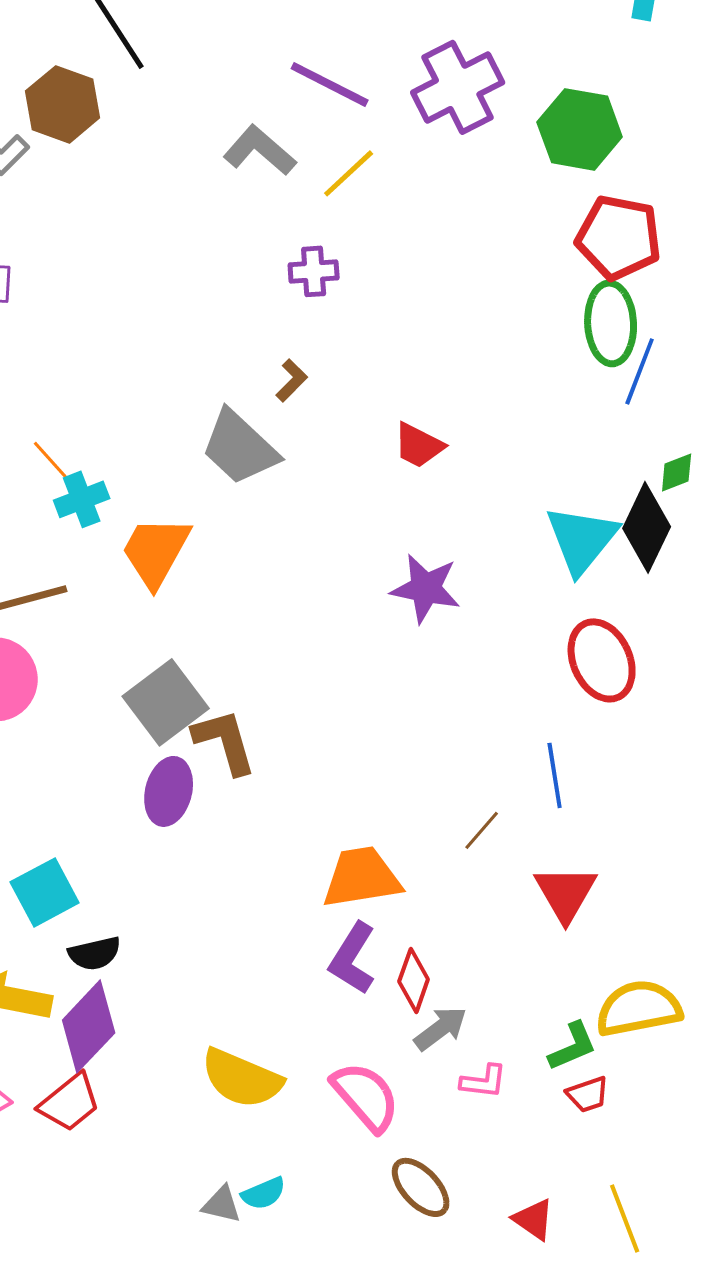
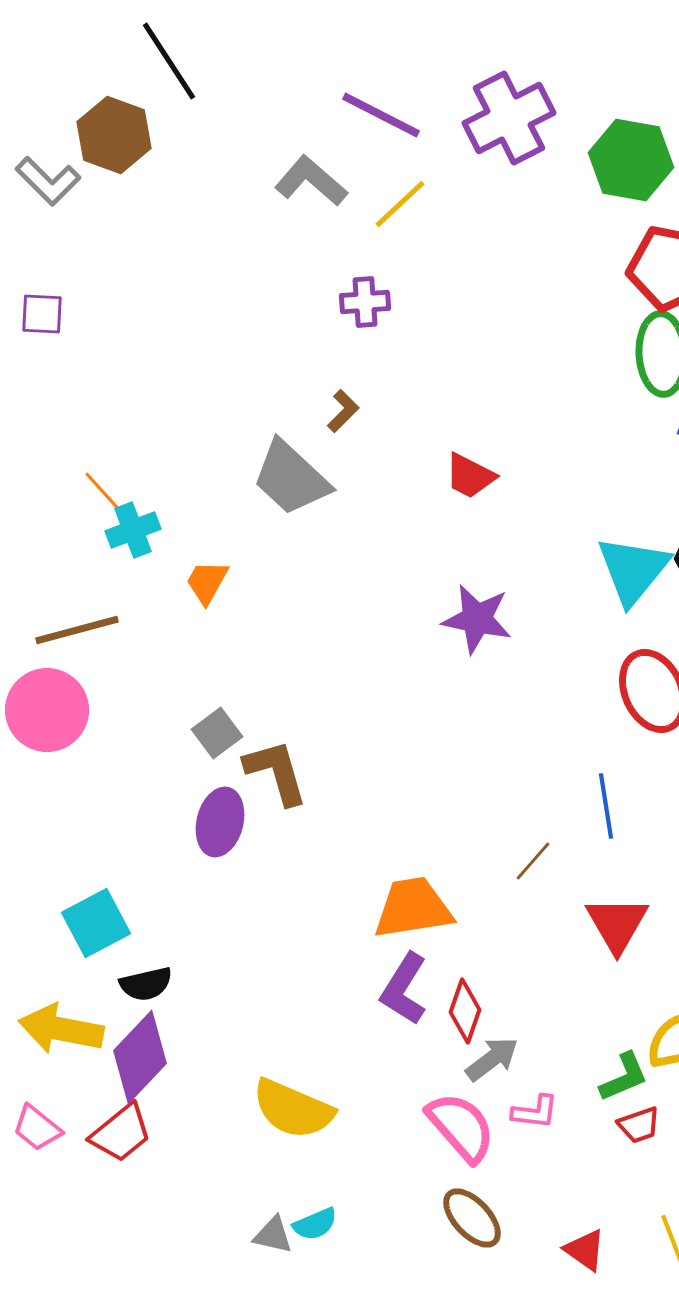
orange trapezoid: (156, 551) -> (207, 582), size x0.6
gray square: (166, 702) -> (217, 733), size x0.6
pink semicircle: (366, 1096) -> (461, 1127), moved

